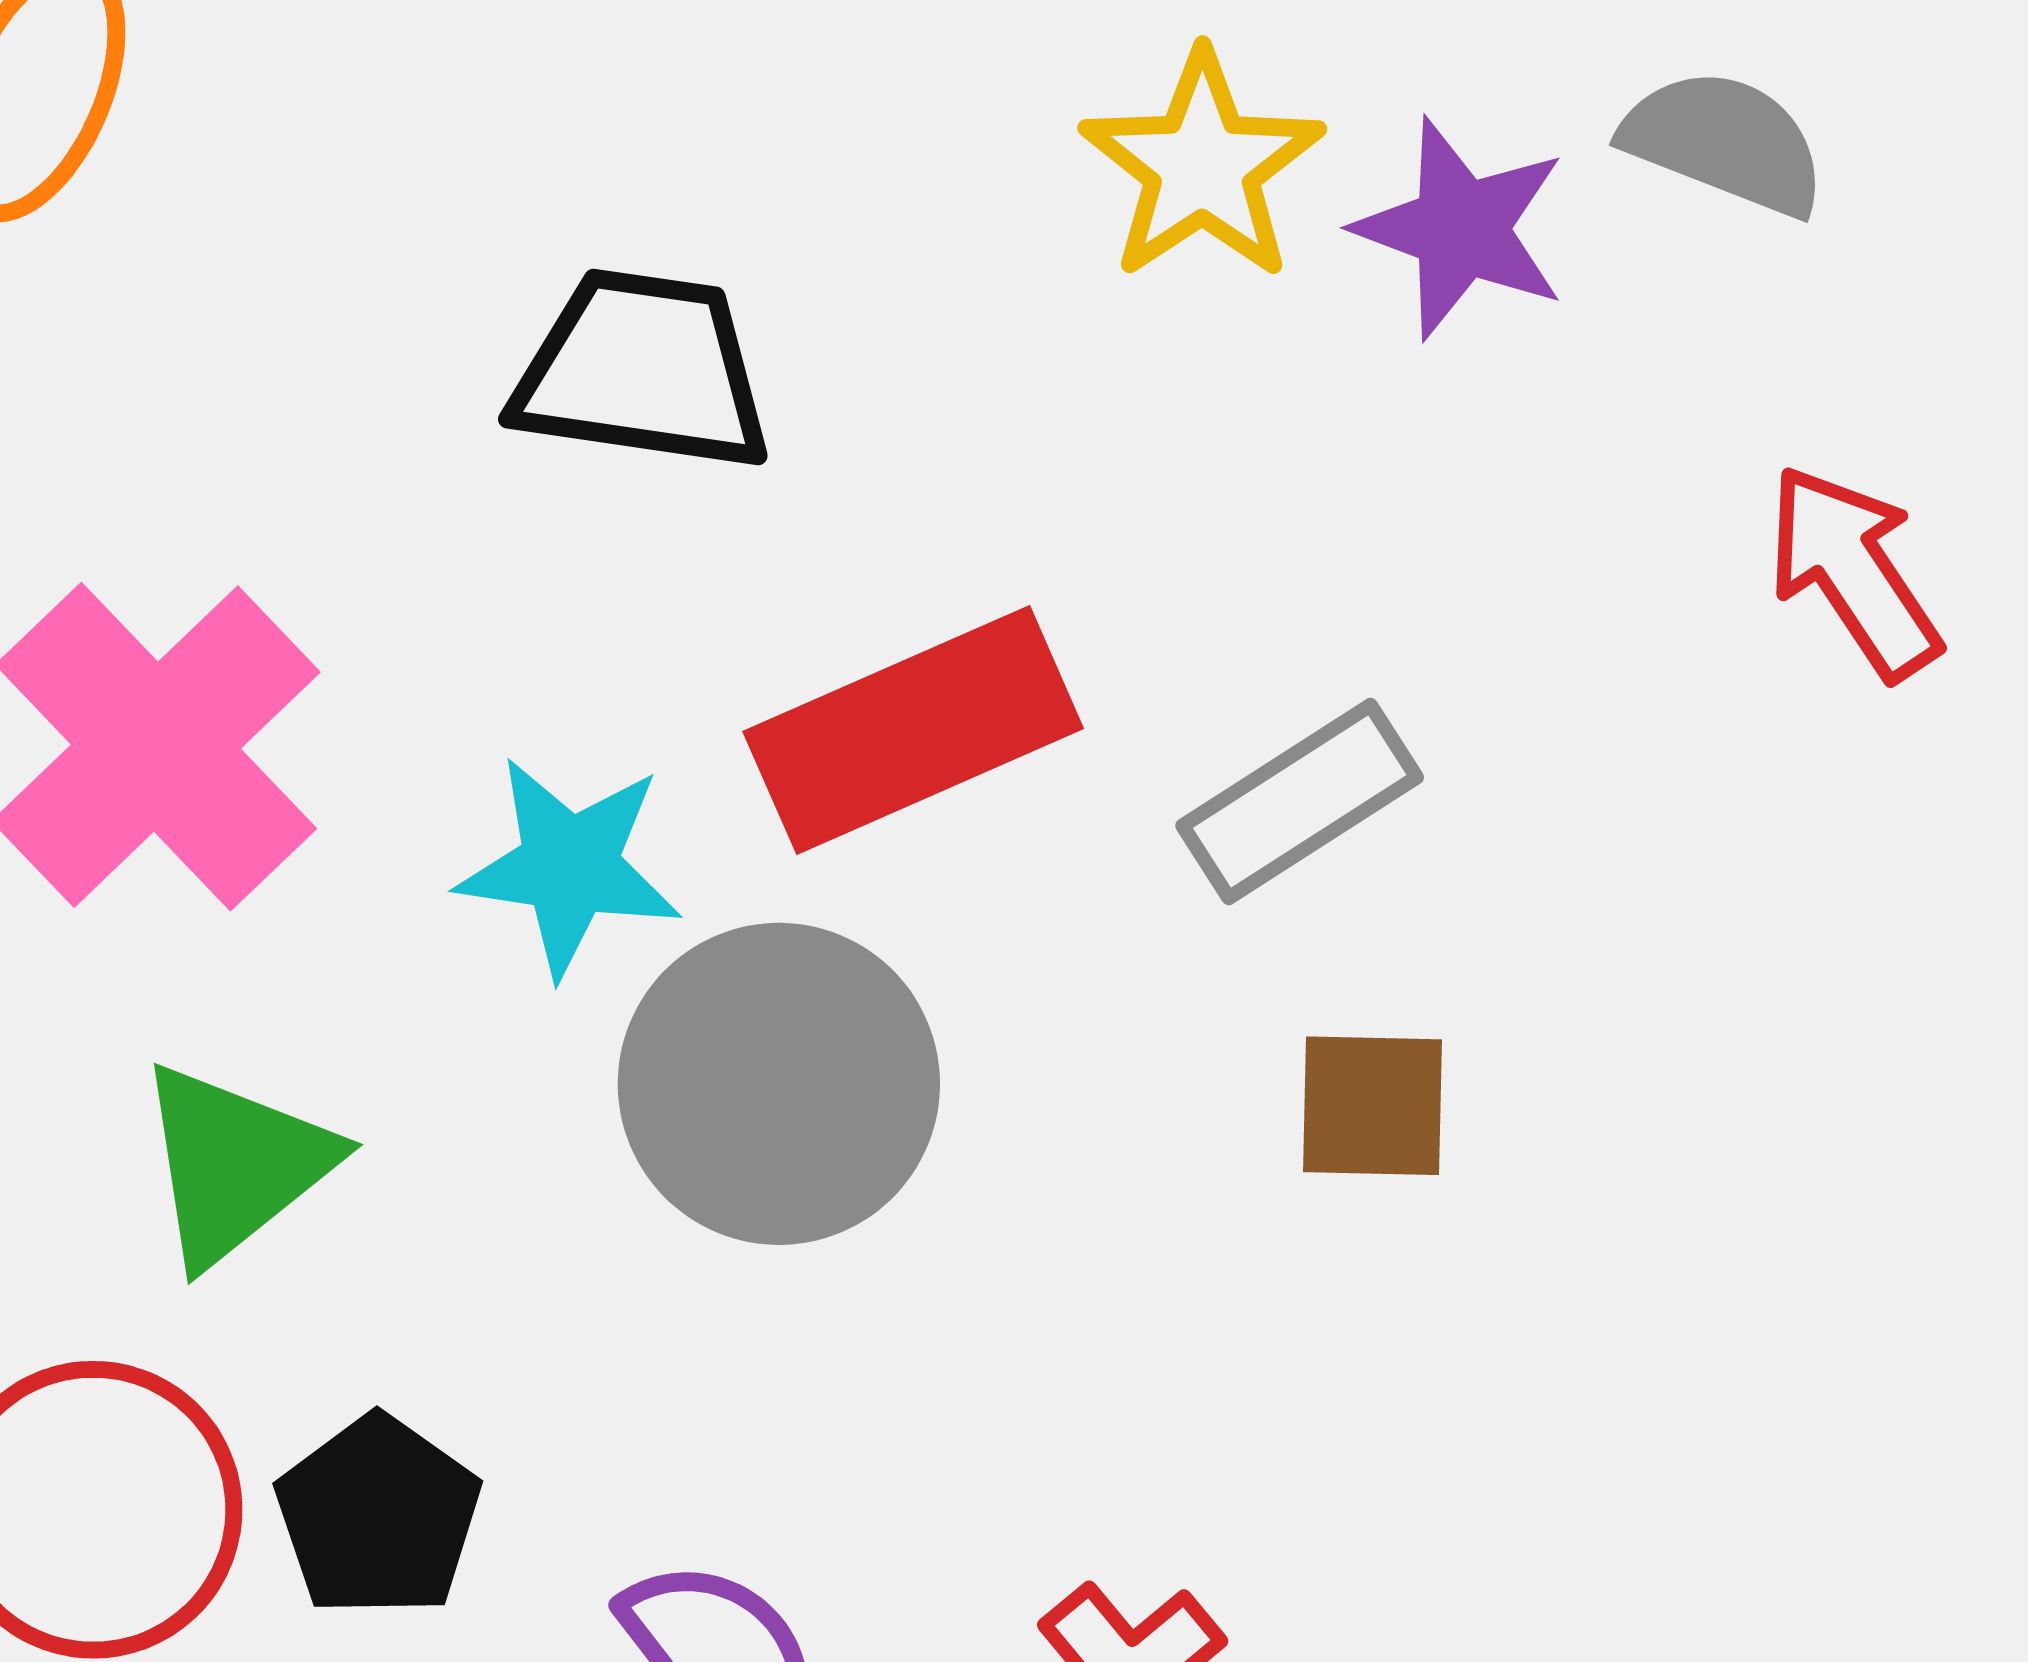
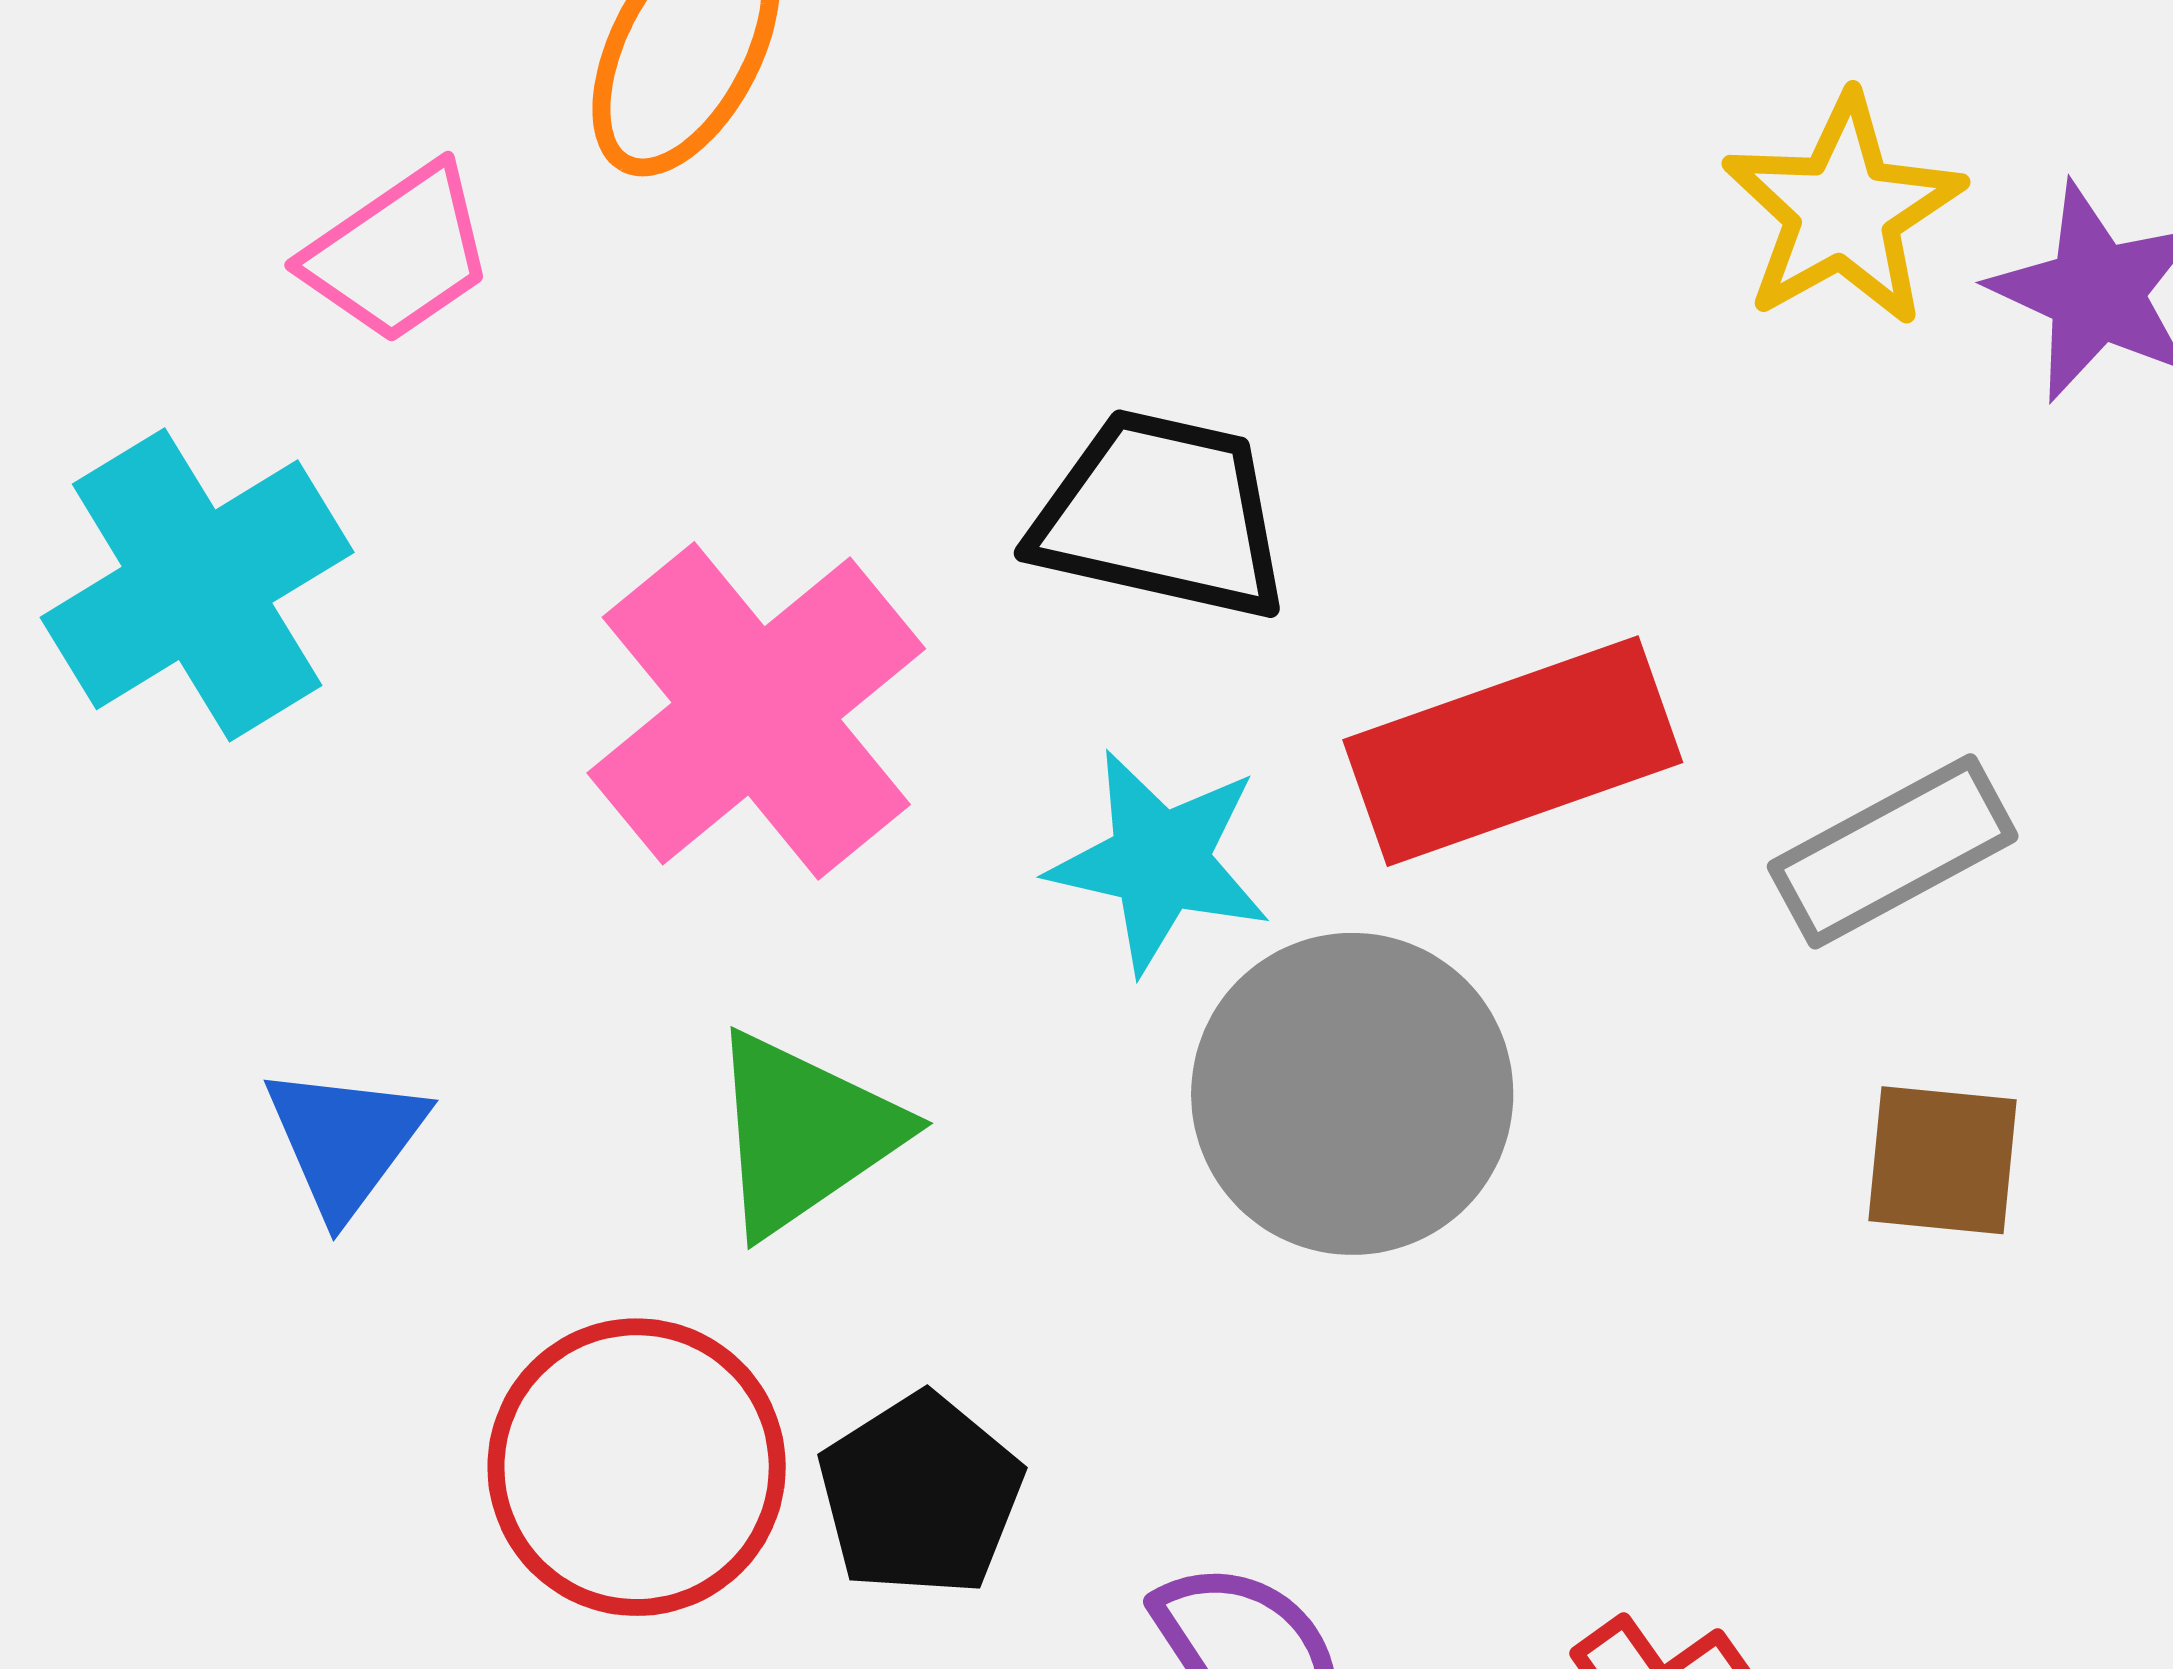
black trapezoid: (642, 371) -> (1161, 515), moved

